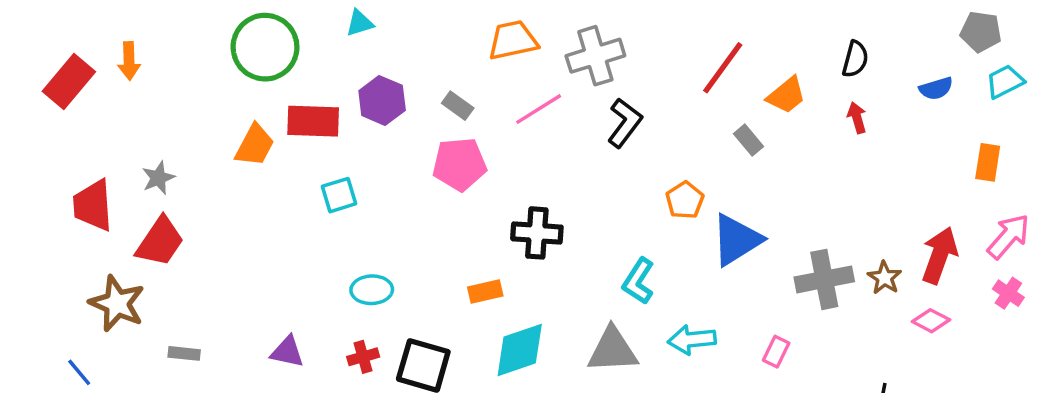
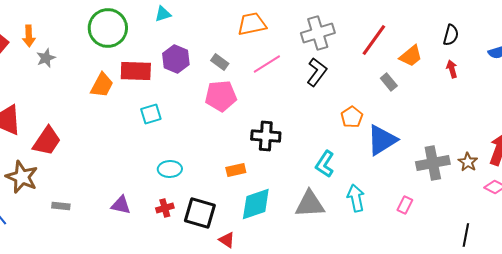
gray cross: (595, 56) -> (318, 33), moved
gray star: (158, 178) -> (46, 58), moved
cyan arrow: (692, 340) -> (356, 198), turned 84

